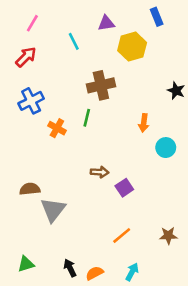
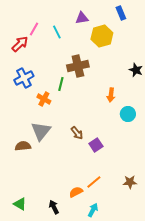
pink line: (32, 23) -> (34, 29), moved
green line: (87, 118) -> (61, 84), moved
brown arrow: (100, 172) -> (77, 133), turned 48
gray triangle: (53, 210) -> (41, 131), moved
green triangle: (26, 264) -> (20, 204), turned 48
cyan arrow: (132, 272) -> (93, 210), moved
orange semicircle: (95, 273) -> (76, 192), moved

